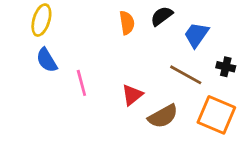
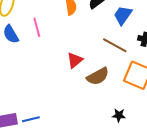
pink line: (81, 83) -> (37, 27), moved

